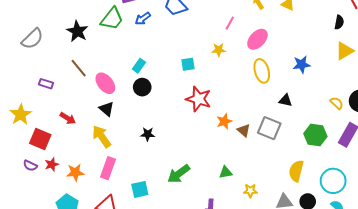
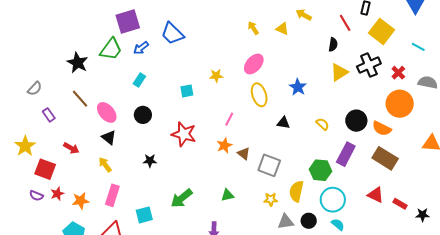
pink line: (230, 23) -> (229, 119), moved
gray semicircle: (32, 39) -> (35, 89), moved, size x0.7
blue star: (302, 64) -> (298, 87), turned -30
cyan rectangle: (139, 66) -> (139, 80), moved
purple rectangle: (46, 84) -> (49, 115), turned 40
red star: (199, 99) -> (184, 134), moved
yellow semicircle: (337, 103) -> (322, 124), moved
gray square: (269, 128) -> (269, 165), moved
green hexagon: (315, 135) -> (320, 170), moved
yellow arrow: (102, 136) -> (105, 165), size x0.7
yellow star: (250, 191) -> (271, 199), moved

